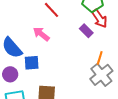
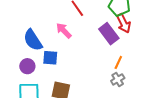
purple rectangle: (86, 31) -> (109, 34), size x1.5
gray cross: (101, 75) -> (118, 79), size x0.6

